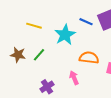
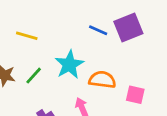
cyan star: (65, 35) -> (69, 65), moved

